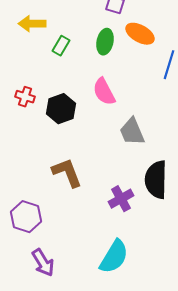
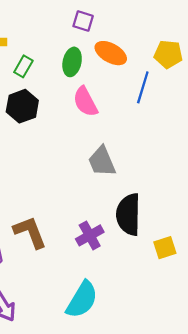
pink semicircle: (104, 92) -> (85, 102), moved
black hexagon: (61, 109) -> (22, 106), moved
brown L-shape: (67, 173) -> (30, 232), moved

